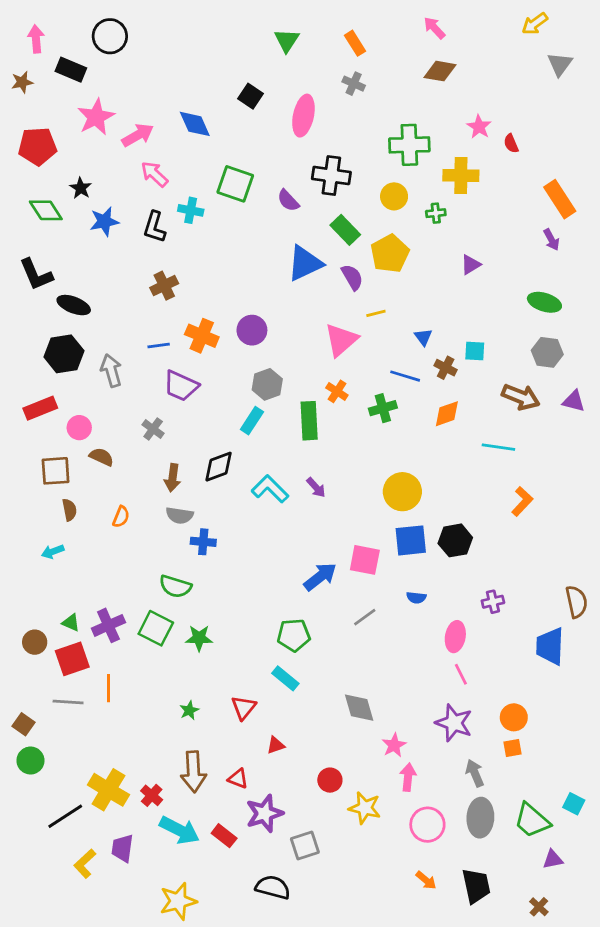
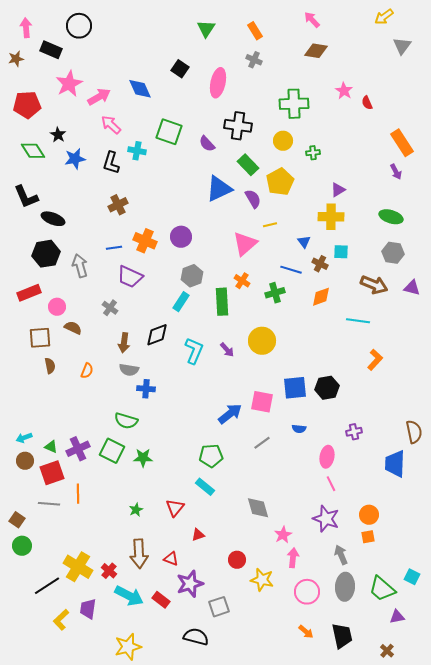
yellow cross: (461, 176) -> (331, 217), moved
cyan L-shape: (270, 489) -> (194, 351), turned 68
yellow circle: (402, 492) -> (262, 341), moved
cyan arrow: (53, 552) -> (24, 438), moved

